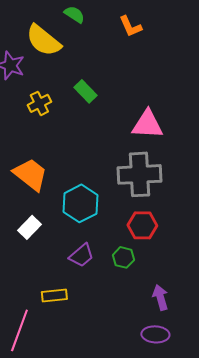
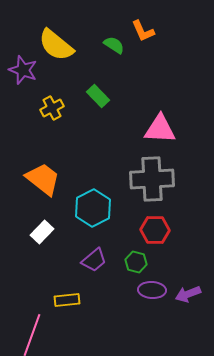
green semicircle: (74, 14) -> (114, 45), moved
purple arrow: (160, 297) -> (188, 294), moved, turned -95
purple ellipse: (155, 334) -> (152, 290), moved

